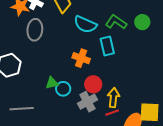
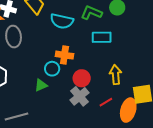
cyan rectangle: (107, 46) -> (102, 37), moved, turned -66
cyan circle: (63, 89) -> (52, 69), moved
yellow arrow: (113, 98) -> (115, 75), moved

